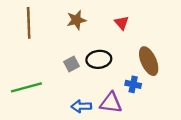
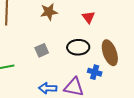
black ellipse: (99, 59) -> (78, 47), moved

